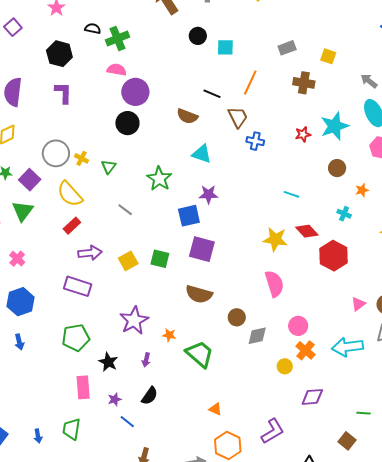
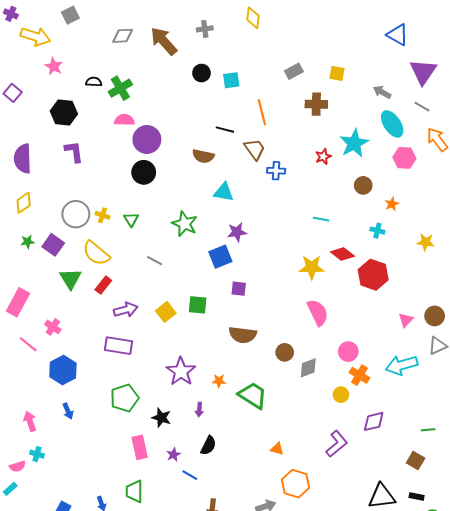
orange line: (250, 83) -> (262, 112), turned -30
green triangle: (23, 211) -> (70, 279), moved
purple square: (202, 249) -> (239, 289), size x0.6
purple L-shape: (273, 431) -> (337, 444), moved

